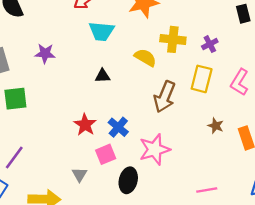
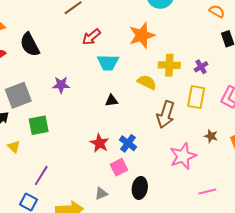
pink star: (155, 149) -> (183, 156), moved
gray triangle: (79, 175) -> (101, 194), moved, turned 40

